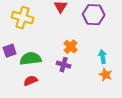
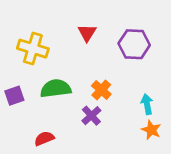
green semicircle: (31, 59) -> (56, 88), moved
purple cross: (64, 65) -> (91, 116), turned 32

